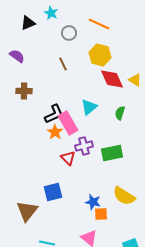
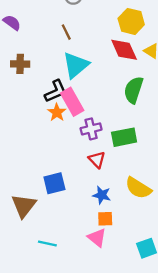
yellow hexagon: (100, 55) -> (131, 21), moved
cyan triangle: (89, 107) -> (76, 65), moved, size x1.4
green semicircle: (120, 113) -> (134, 90), size x1.6
red triangle: (68, 158) -> (97, 160), moved
orange square: (101, 214) -> (105, 219), moved

